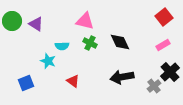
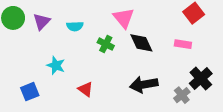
pink triangle: (85, 21) -> (124, 18), moved, turned 36
purple triangle: (36, 24) -> (42, 21), turned 42
pink rectangle: (163, 45) -> (183, 44), moved, turned 40
cyan semicircle: (62, 46) -> (75, 26), moved

